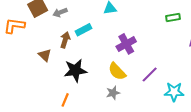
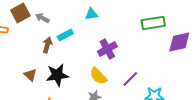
gray arrow: (60, 12) -> (42, 18), turned 48
green rectangle: (173, 18) -> (153, 23), size x1.6
brown triangle: (45, 55) -> (30, 75), moved

